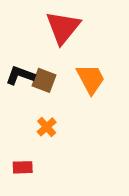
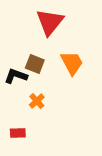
black L-shape: (20, 75) -> (16, 76), moved

